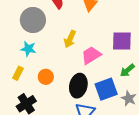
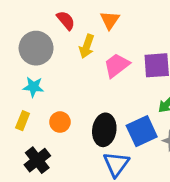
yellow arrow: (70, 39) -> (87, 46), moved
pink trapezoid: (91, 55) -> (117, 65), moved

